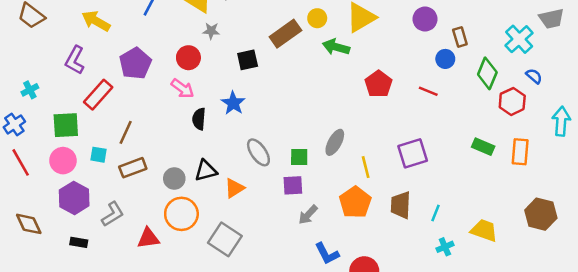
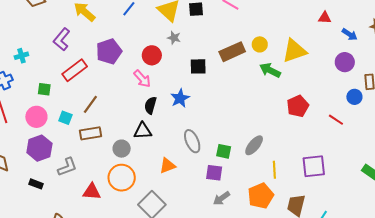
green square: (66, 125) -> (44, 89), size x0.6
black triangle: (206, 171) -> (143, 131), moved

